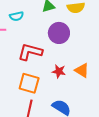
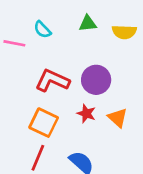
cyan semicircle: (17, 16) -> (42, 30), turned 48
purple circle: (59, 33) -> (96, 80), moved

